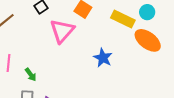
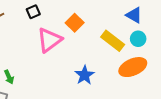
orange ellipse: (148, 40) -> (133, 67), turned -72

